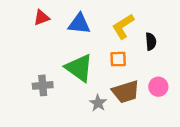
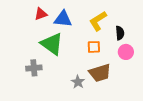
red triangle: (41, 18) -> (41, 14), moved
green triangle: (79, 68) -> (52, 44), moved
pink circle: (158, 87) -> (126, 52), moved

